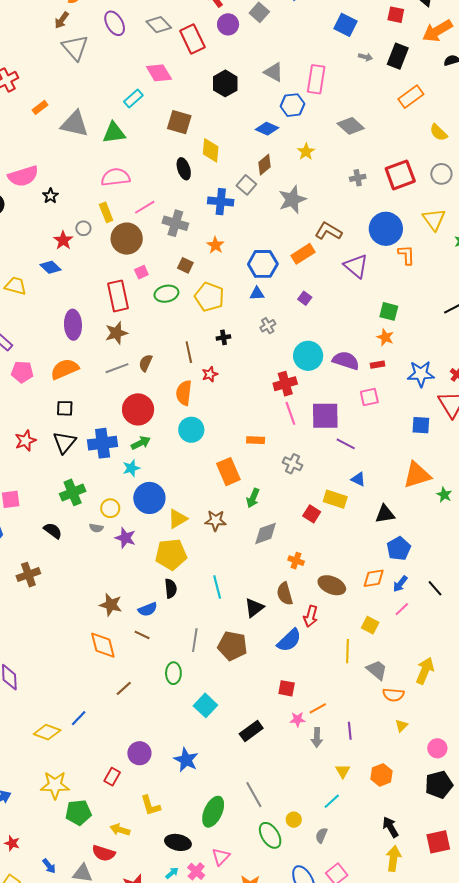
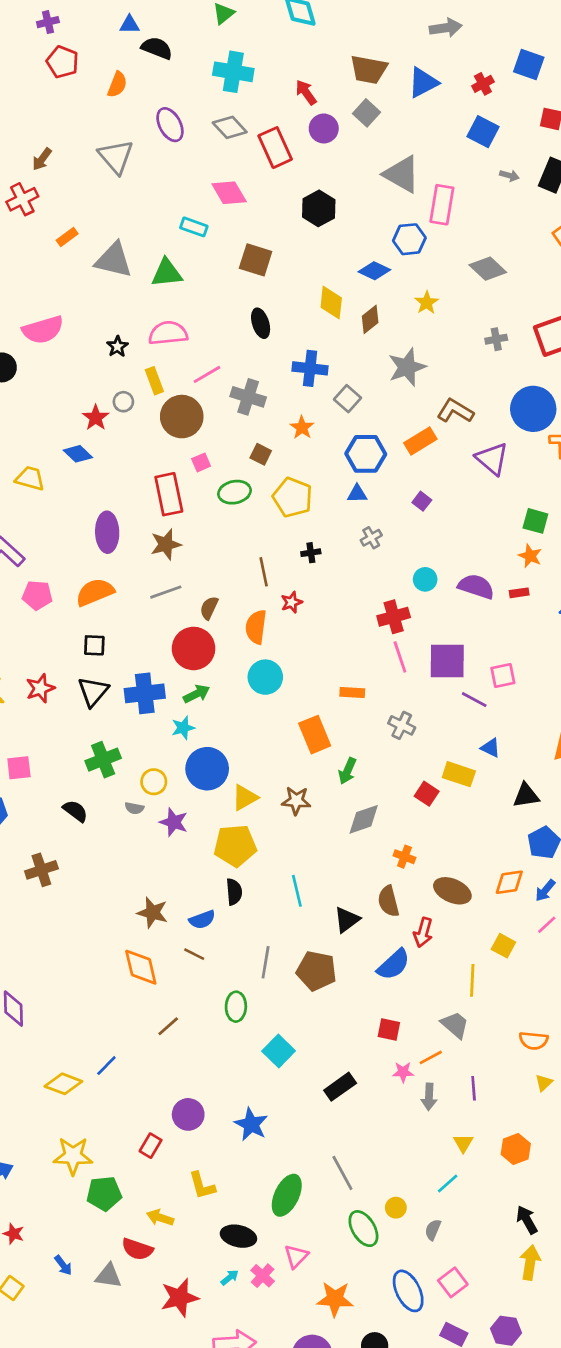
brown arrow: (62, 20) -> (42, 159), moved
gray triangle: (274, 72) -> (402, 174), moved, size x1.4
cyan rectangle: (133, 99) -> (194, 227), turned 60
yellow diamond: (211, 150) -> (331, 303), moved
gray square: (246, 185) -> (347, 399), moved
black star: (50, 196) -> (117, 346), moved
cyan circle: (308, 356) -> (425, 579), size x0.6
brown semicircle: (146, 363) -> (209, 608), moved
pink square: (369, 397) -> (503, 676), moved
gray trapezoid: (377, 670) -> (455, 1025), moved

